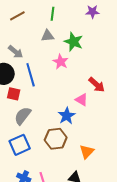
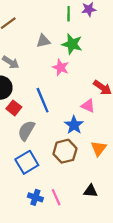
green line: (52, 14) -> (69, 14), moved
blue line: (31, 75) -> (43, 100), moved
red square: (14, 94) -> (14, 108), turned 32
orange triangle: (87, 152) -> (99, 148), moved

